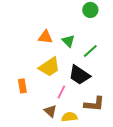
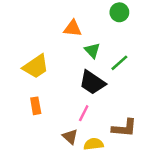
orange triangle: (45, 37) -> (73, 28), moved
yellow trapezoid: (49, 67) -> (36, 66), moved
black trapezoid: (79, 75) -> (92, 82), moved

